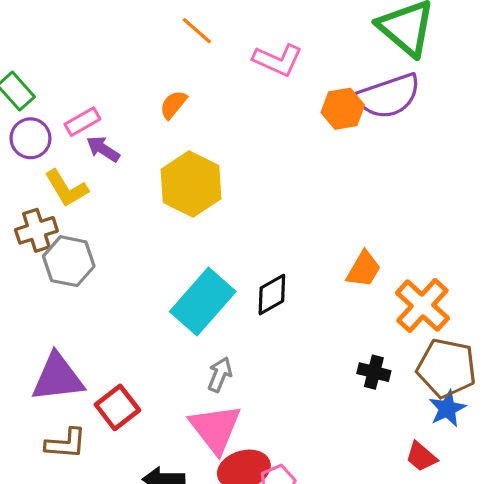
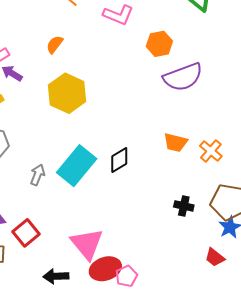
purple semicircle: (389, 96) -> (183, 77), moved
orange trapezoid: (364, 269) -> (175, 143), turned 75
orange cross: (422, 306) -> (211, 151), moved, size x0.7
gray arrow: (220, 374) -> (37, 175), moved

